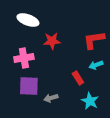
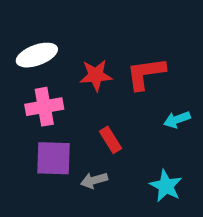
white ellipse: (28, 20) -> (37, 55), moved, turned -40
red L-shape: (94, 40) -> (146, 73), moved
red rectangle: (78, 78) -> (111, 140), moved

